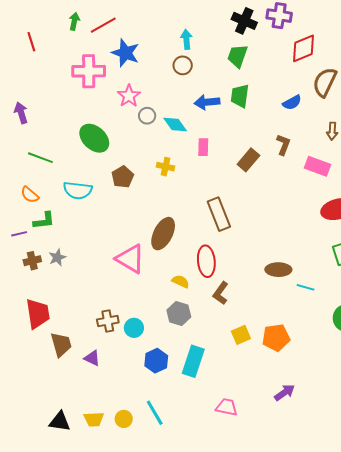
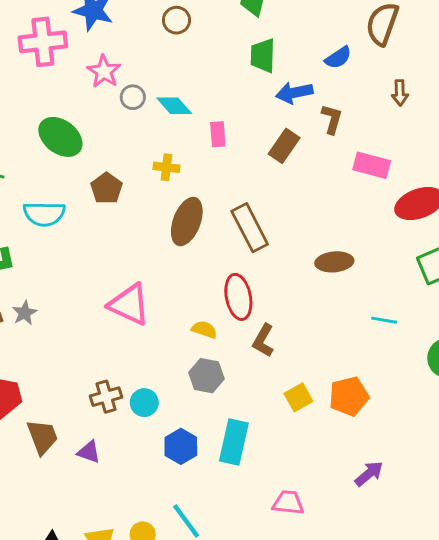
blue arrow: (207, 102) -> (294, 93), moved
pink rectangle: (318, 166) -> (372, 165), moved
brown ellipse: (163, 234) -> (187, 222), moved
brown ellipse: (278, 270) -> (334, 262), moved

